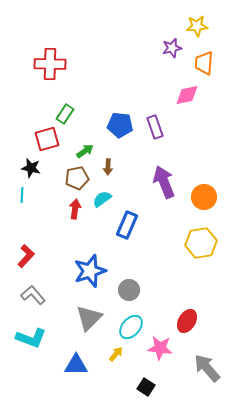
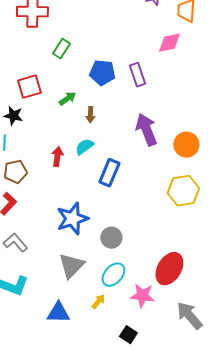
green rectangle: (65, 114) -> (61, 49), moved
brown pentagon: (77, 178) -> (15, 172), moved
red ellipse: (187, 321) -> (169, 269), size x1.4

